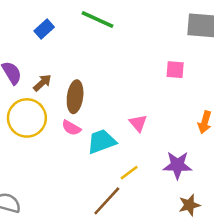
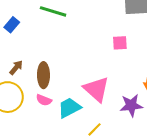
pink triangle: (138, 123) -> (96, 89), size x1.8
purple star: (177, 165) -> (131, 105), moved

